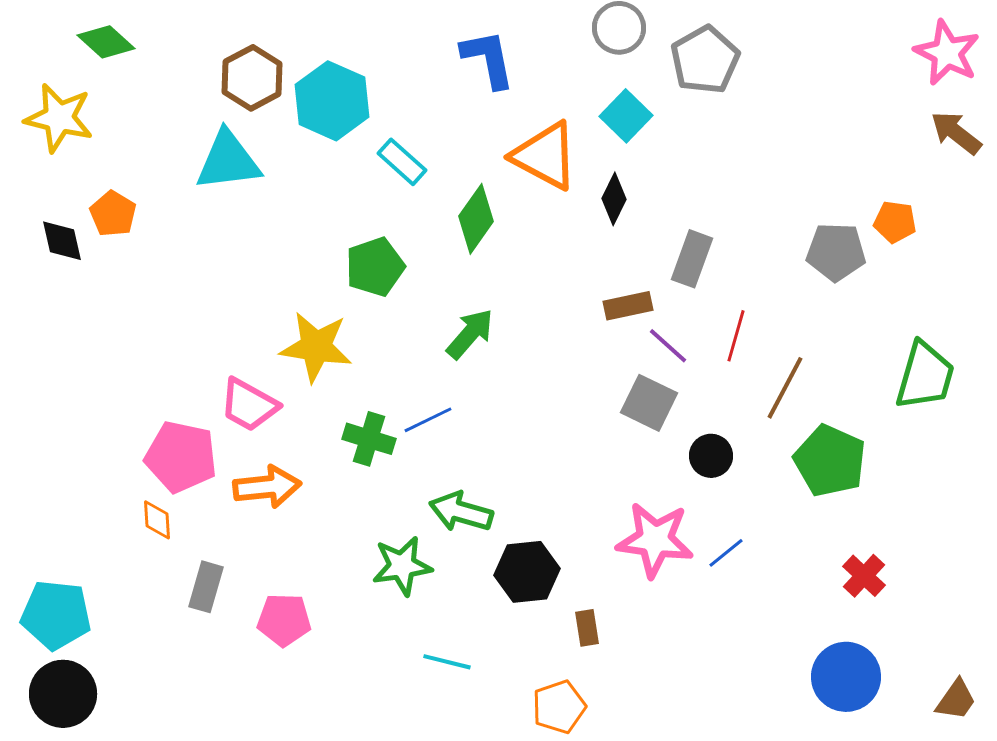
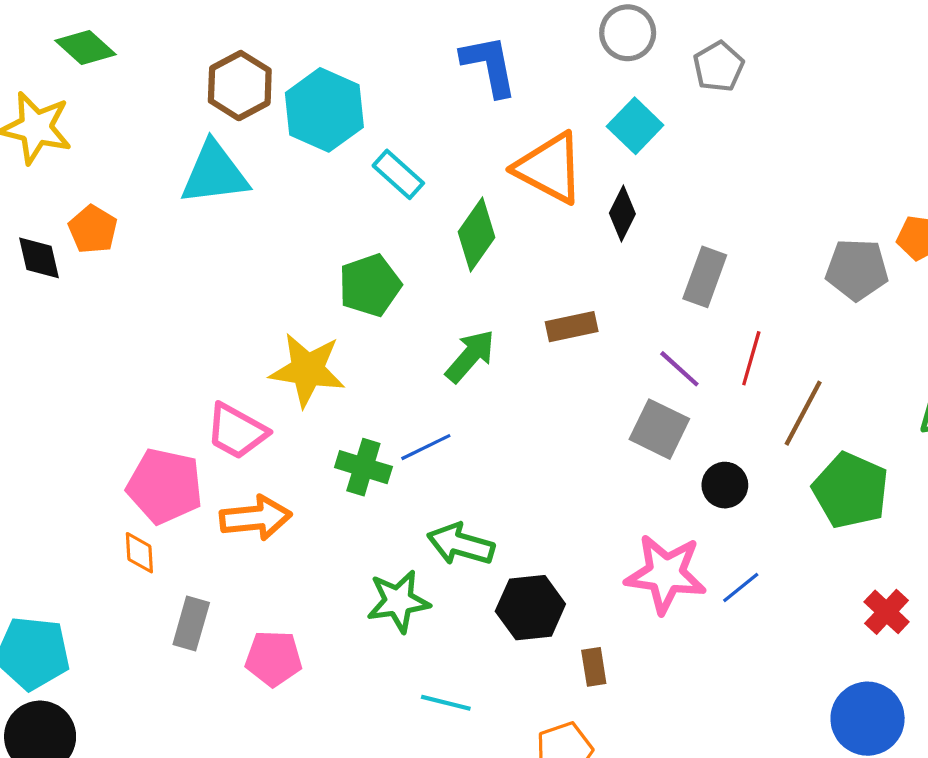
gray pentagon: (705, 60) -> (719, 67), size x0.7
brown rectangle: (628, 306) -> (572, 327), moved

